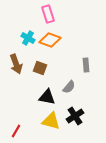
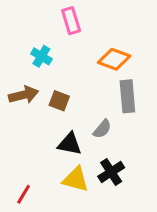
orange diamond: (50, 40) -> (114, 59), moved
brown arrow: (16, 64) -> (24, 95), turned -84
gray rectangle: (86, 65) -> (127, 96), size x1.5

